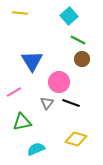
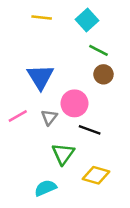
yellow line: (20, 13) -> (42, 18), moved
gray triangle: (47, 103) -> (49, 117), moved
green triangle: (22, 122) -> (63, 154), moved, turned -42

